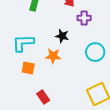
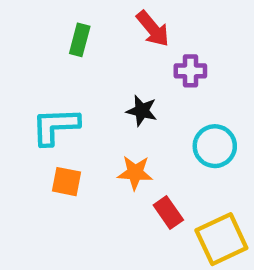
orange star: (53, 56) -> (135, 173), moved
red rectangle: (43, 97) -> (168, 213), moved

